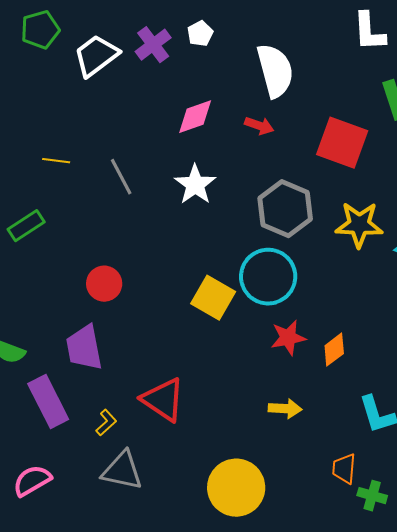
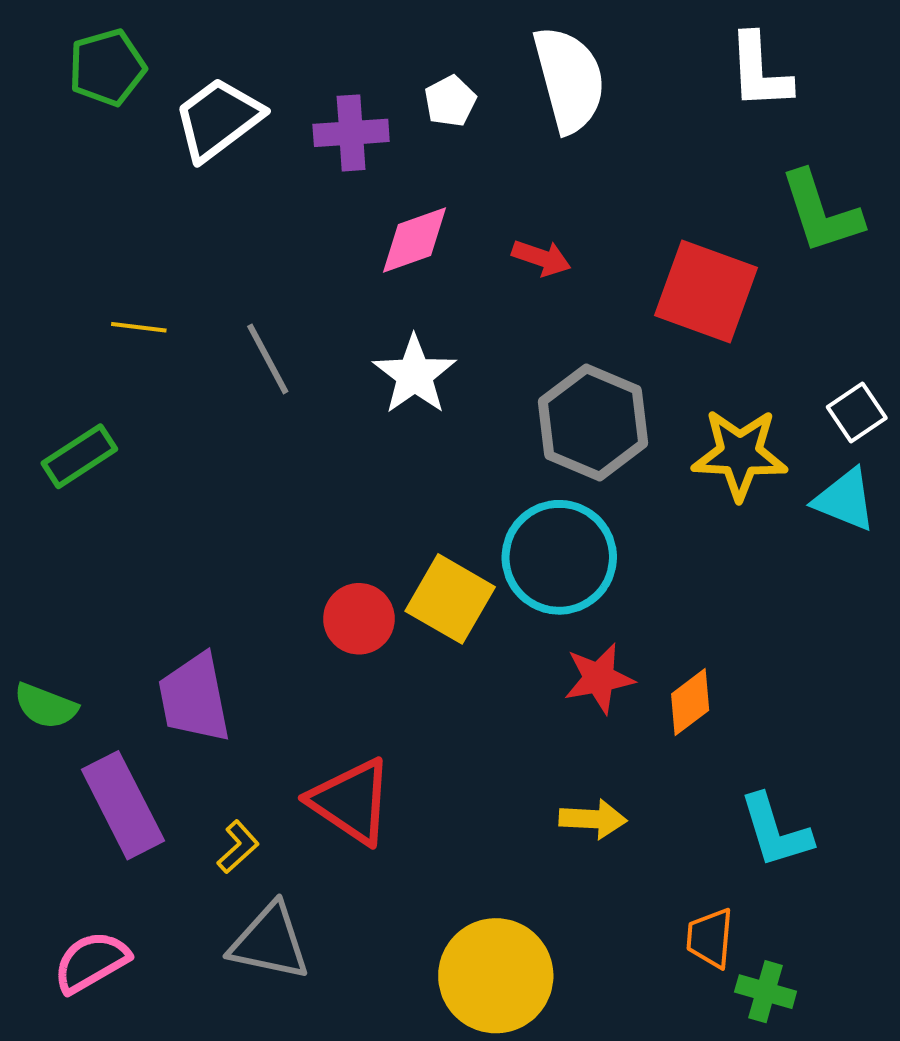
white pentagon: (200, 34) -> (450, 101), moved
purple cross: (153, 45) -> (351, 133), moved, turned 33
white semicircle: (275, 71) -> (569, 79), moved
red circle: (104, 284) -> (359, 619), moved

